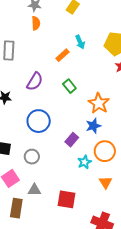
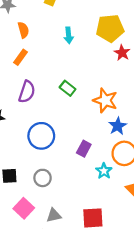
orange semicircle: (36, 23) -> (23, 30), moved
cyan arrow: (80, 42) -> (69, 35), turned 32
orange rectangle: (63, 55) -> (21, 57), moved
blue star: (93, 126) -> (118, 126), moved

